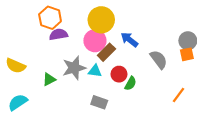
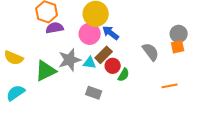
blue arrow: (129, 40) -> (111, 33), moved
brown rectangle: (106, 52) -> (104, 55), moved
green triangle: (49, 79) -> (46, 71), size x1.6
orange line: (178, 95) -> (170, 86), turned 42

